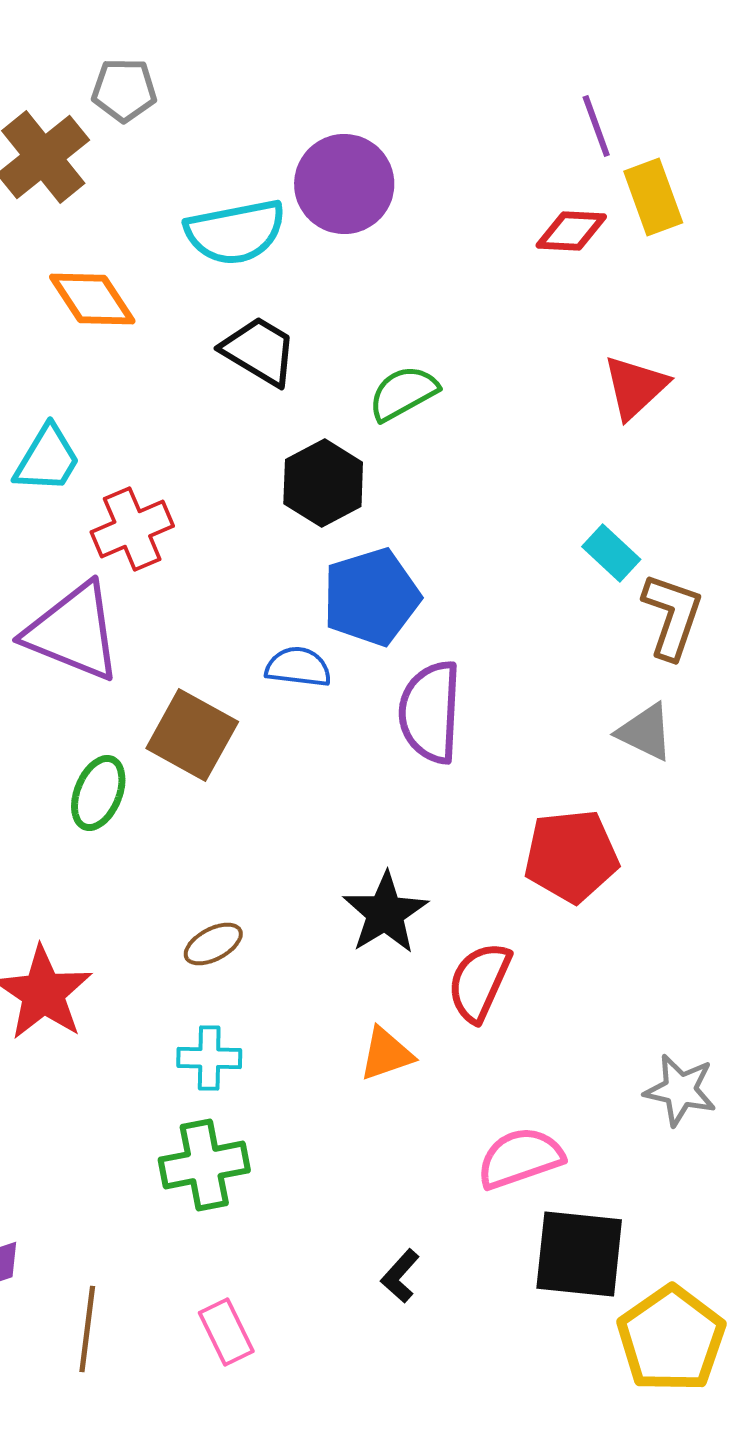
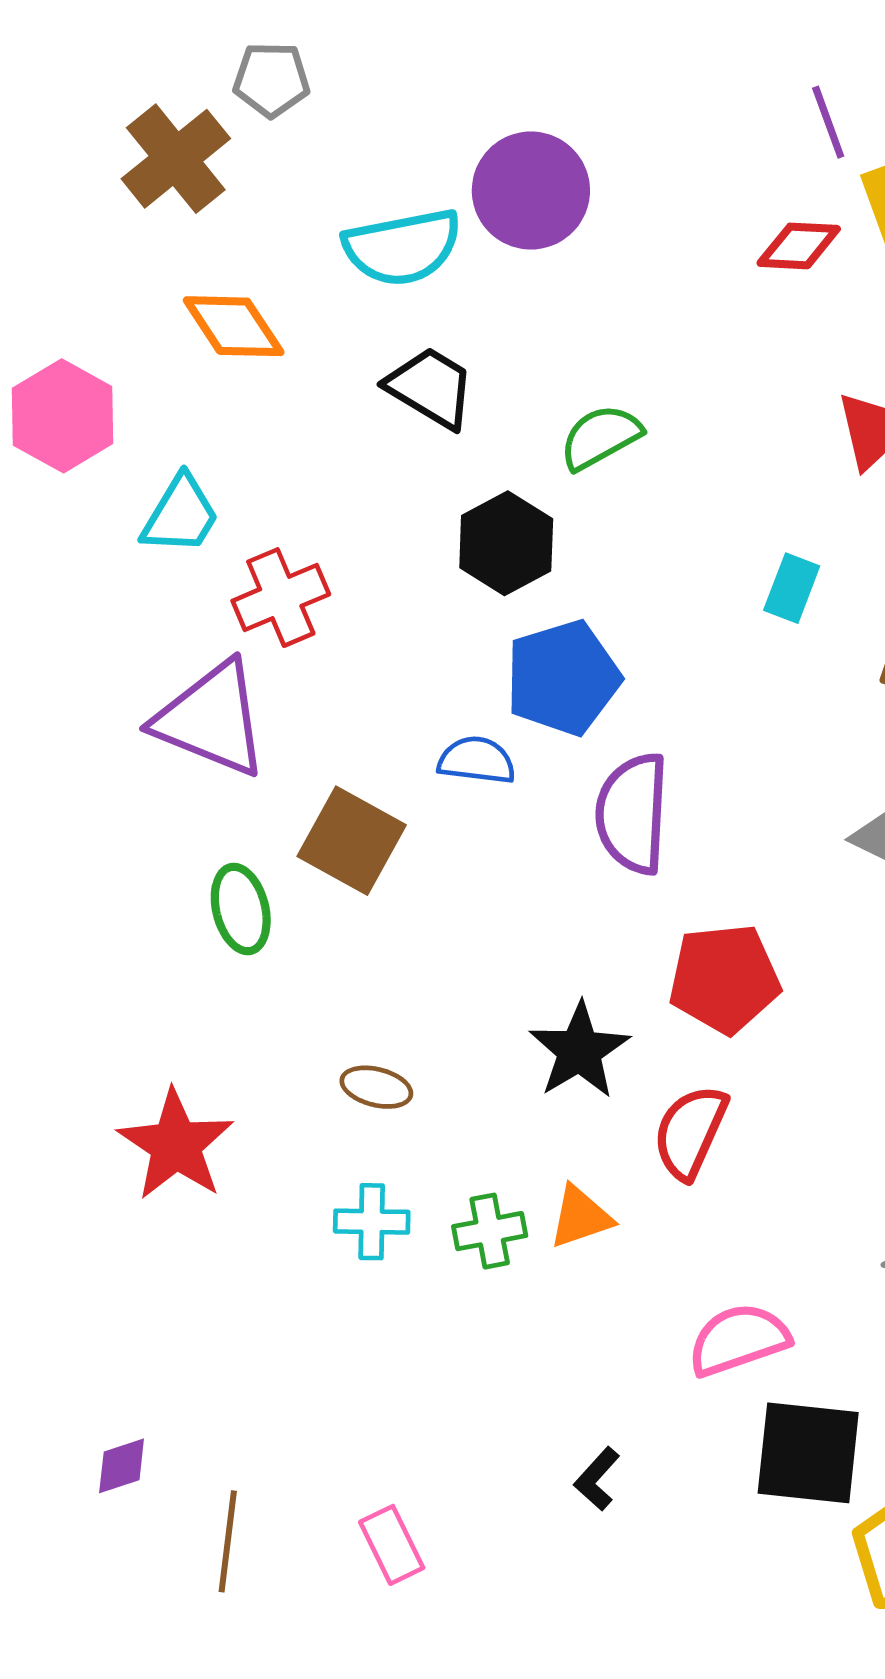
cyan rectangle: (611, 553) -> (792, 588), moved, turned 68
green ellipse: (98, 793) -> (241, 909), turned -36
red pentagon: (571, 856) -> (724, 979), moved
brown ellipse: (213, 944) -> (376, 1087), turned 42
green cross: (204, 1165) -> (490, 1231), moved, size x0.7

